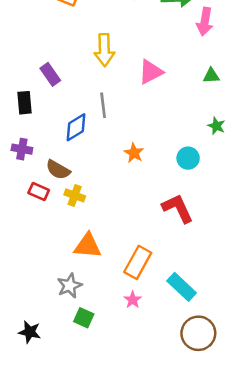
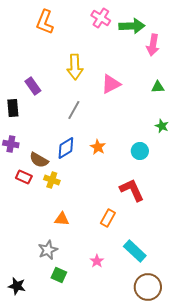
gray line: (103, 105) -> (74, 110), turned 36
blue diamond: (76, 127) -> (66, 148), moved
orange triangle: (88, 246) -> (62, 219), size x0.7
orange rectangle: (138, 262) -> (108, 218), moved, size x0.7

